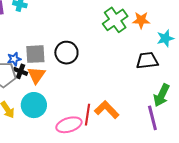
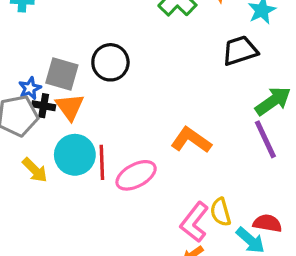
gray square: (35, 54) -> (62, 74), turned 30
green arrow: (162, 95) -> (273, 101), turned -140
red line: (87, 115) -> (102, 162), moved

